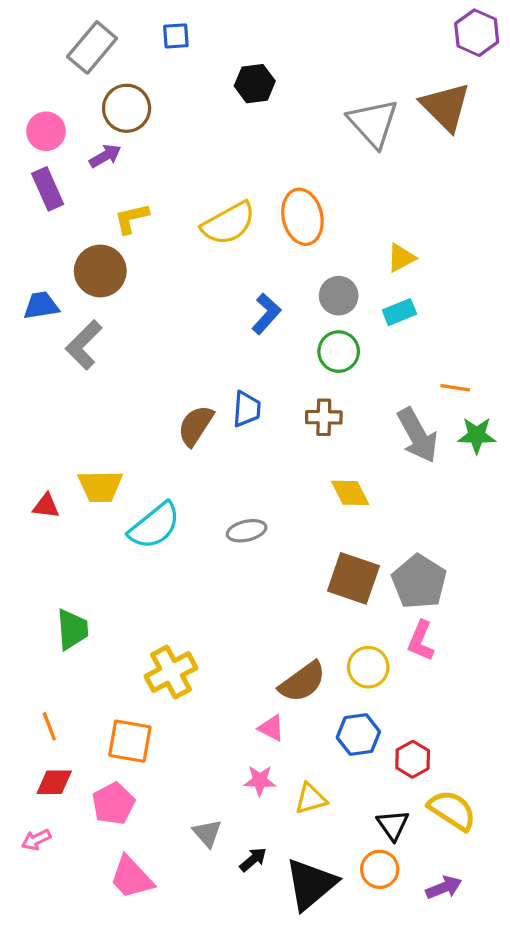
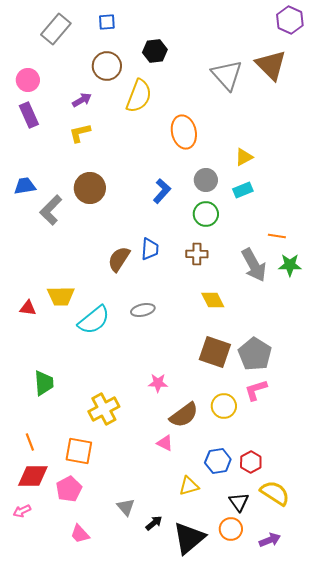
brown circle: (127, 108) -> (107, 66), moved
purple arrow: (105, 156) -> (82, 100), moved
yellow semicircle: (228, 223) -> (139, 96), moved, turned -40
brown circle: (100, 271) -> (90, 188), moved
gray ellipse: (247, 531) -> (143, 310), moved
pink L-shape: (421, 641) -> (256, 390), turned 50
blue hexagon: (358, 735) -> (218, 461), moved
pink star: (260, 781) -> (158, 383), moved
red diamond: (54, 782) -> (33, 476), size x1.4
pink trapezoid: (132, 878) -> (80, 534), size x0.7

